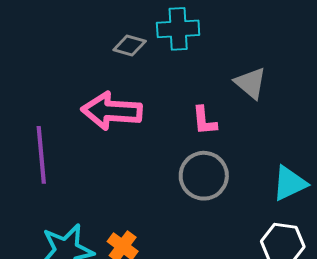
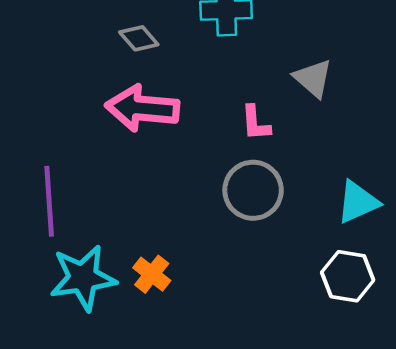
gray diamond: (130, 45) -> (139, 38), moved, turned 32
purple line: (41, 155) -> (49, 201), moved

